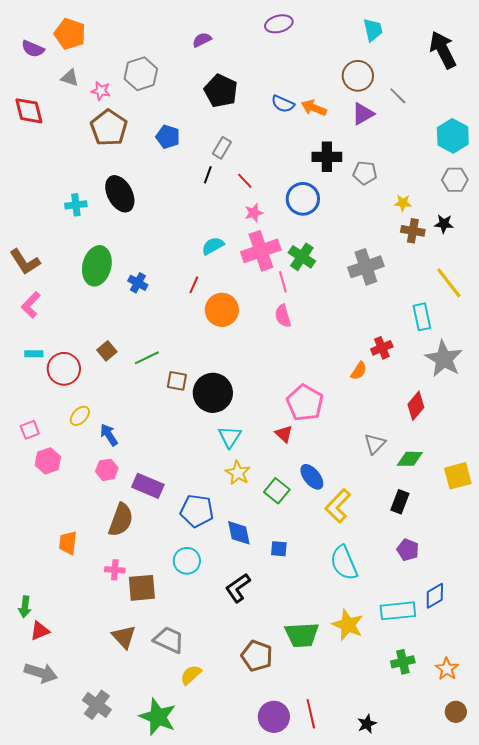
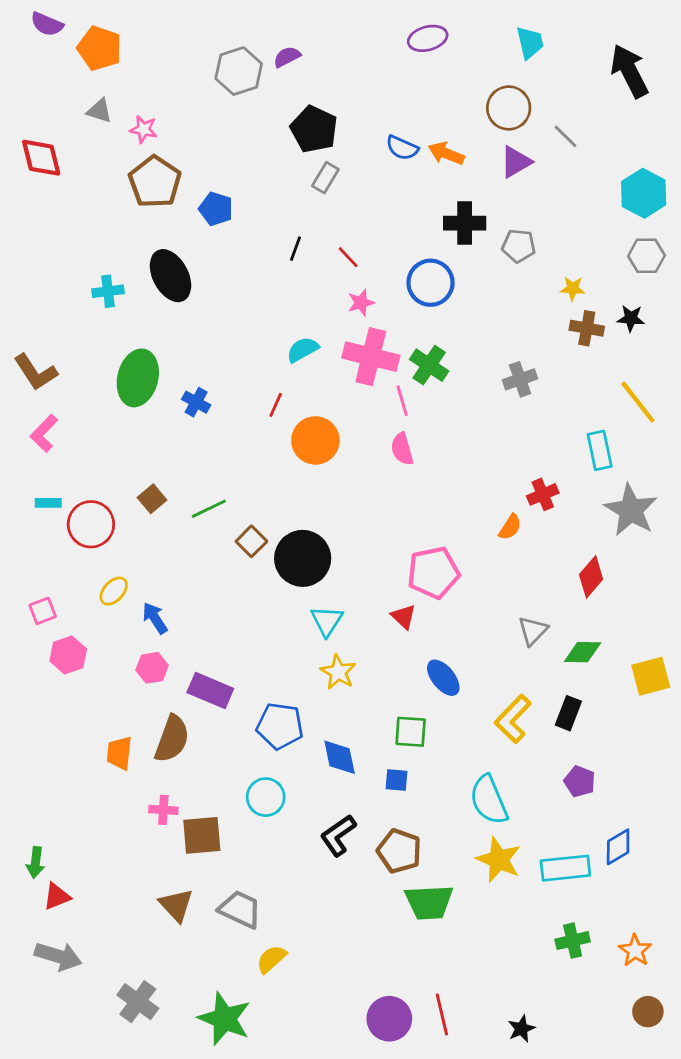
purple ellipse: (279, 24) -> (428, 38), moved
purple semicircle: (33, 49) -> (47, 24), moved
gray hexagon: (141, 74) -> (239, 71), moved
blue pentagon: (168, 137) -> (216, 209), moved
gray rectangle: (222, 148) -> (325, 178), moved
pink cross: (261, 251) -> (371, 357), turned 33
gray cross: (366, 267) -> (520, 379), size x0.7
brown square: (177, 381) -> (251, 541), turned 35
pink pentagon: (305, 403) -> (433, 573), turned 30
green square: (277, 491) -> (411, 732), moved, turned -35
yellow L-shape: (338, 506) -> (513, 719), moved
orange trapezoid: (68, 543) -> (119, 753), moved
yellow star: (348, 625) -> (499, 860), moved
brown pentagon: (257, 656) -> (399, 851), moved

